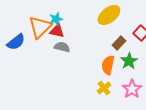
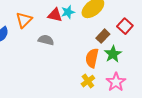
cyan star: (56, 19) -> (68, 12), moved
orange triangle: (40, 27) -> (24, 20), size x0.7
red triangle: (57, 31) -> (55, 15), moved

